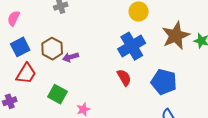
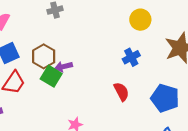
blue cross: (132, 46) -> (131, 57), size x0.6
green square: (57, 94) -> (51, 76), moved

